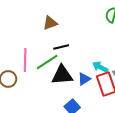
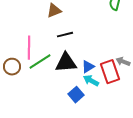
green line: (47, 62) -> (40, 62), moved
cyan arrow: (100, 67) -> (91, 81), moved

